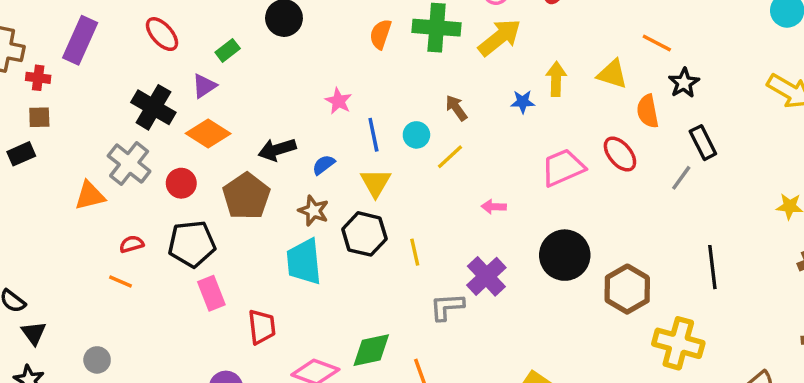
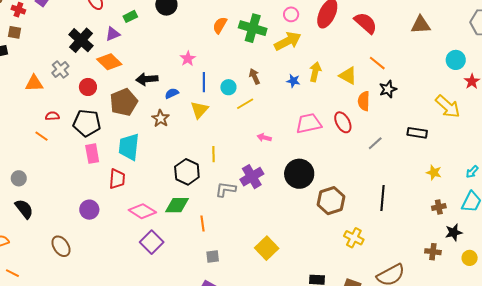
black rectangle: (703, 143) -> (417, 133), moved, turned -66
gray cross: (129, 164) -> (60, 70), size x0.7
black hexagon: (364, 234) -> (187, 172), moved
cyan trapezoid: (304, 262) -> (129, 147), moved
yellow cross: (678, 343) -> (354, 238), size x0.7

